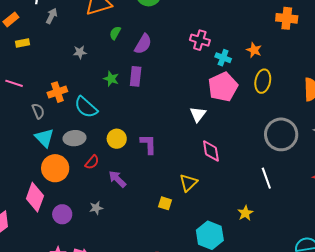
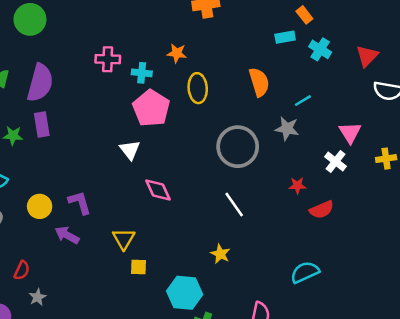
purple semicircle: (143, 44) -> (40, 83), size x1.4
red semicircle: (92, 162) -> (22, 270), moved
purple arrow: (117, 179) -> (67, 235), moved
yellow triangle: (188, 183) -> (124, 239), moved
yellow square: (165, 203) -> (138, 267), moved

